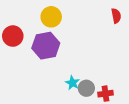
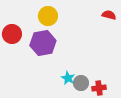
red semicircle: (116, 16) -> (109, 15), turned -64

